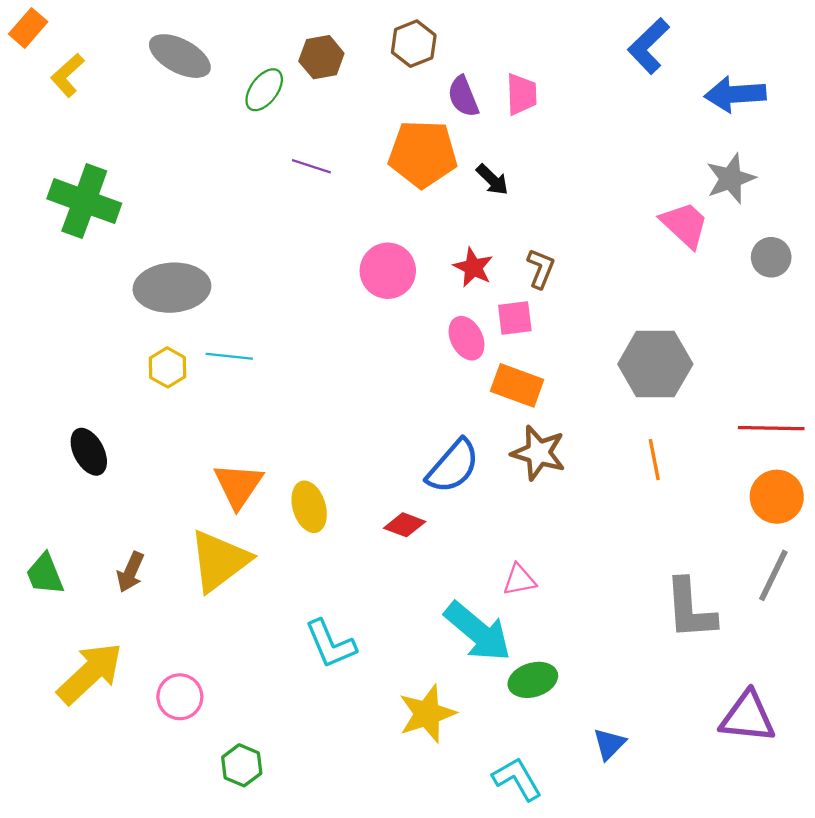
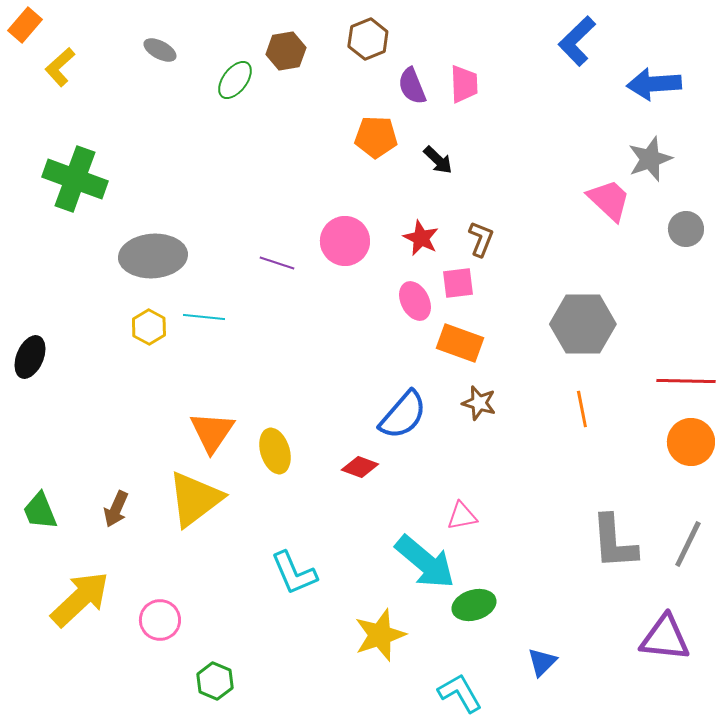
gray ellipse: (180, 56) -> (160, 50), size x0.6
orange pentagon: (423, 154) -> (376, 137), size x0.7
purple line: (311, 166) -> (277, 263), moved
black ellipse: (89, 452) -> (30, 357), moved, turned 51
brown star: (538, 453) -> (479, 403), size x0.7
gray line: (773, 575) -> (688, 544), moved

